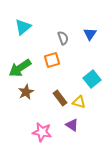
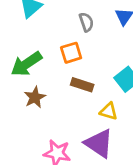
brown rectangle: (60, 98) -> (82, 85), moved, turned -35
purple triangle: (72, 125) -> (99, 143), size x1.6

